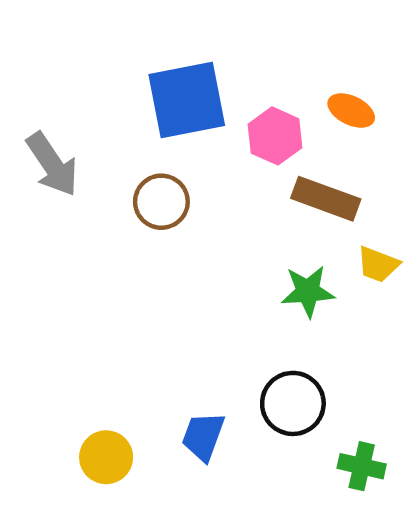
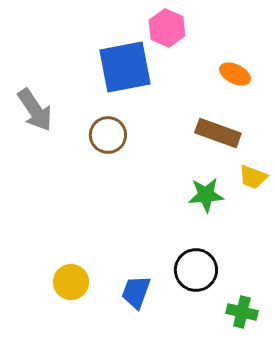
pink hexagon: (275, 136) -> (167, 28), moved
yellow circle: (106, 457) -> (71, 282), moved

